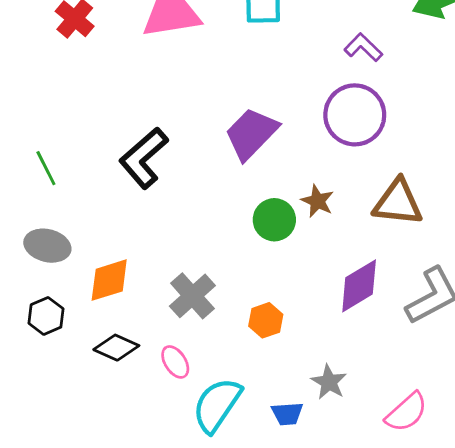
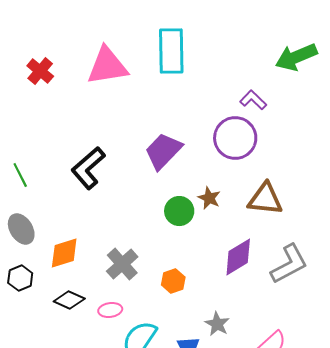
purple L-shape: (363, 47) -> (253, 100), moved
gray ellipse: (47, 246) -> (21, 229), turned 44
pink ellipse: (175, 362) -> (110, 310), turned -65

